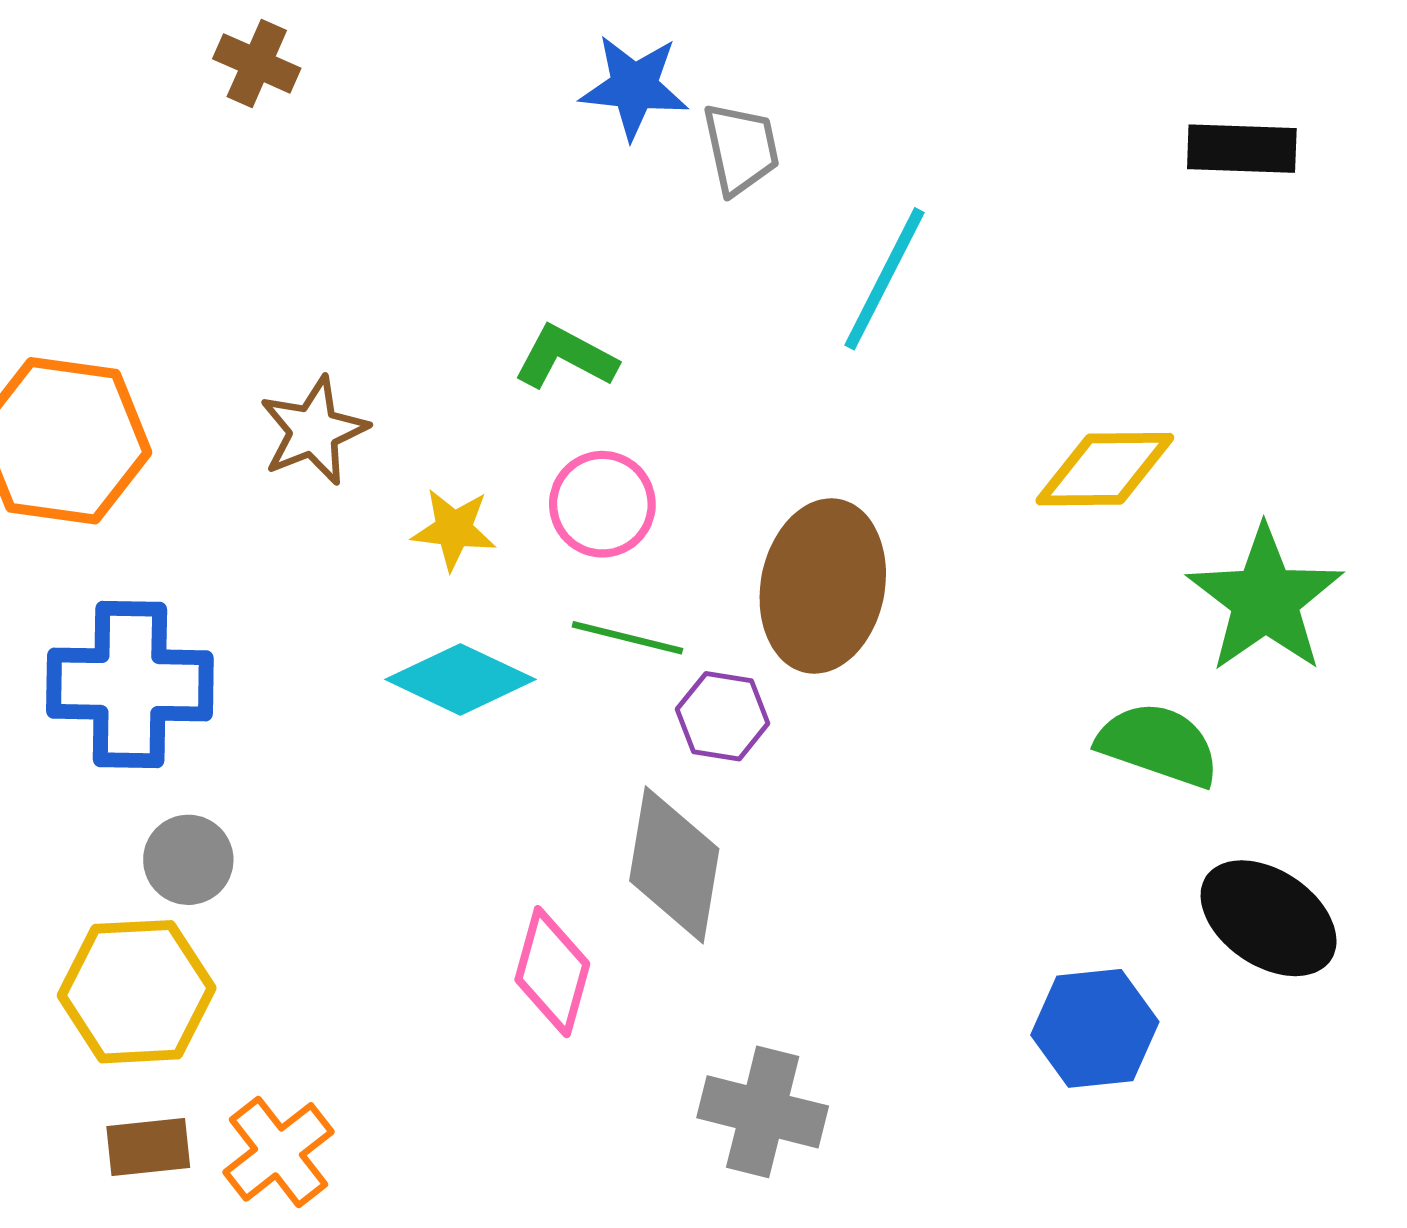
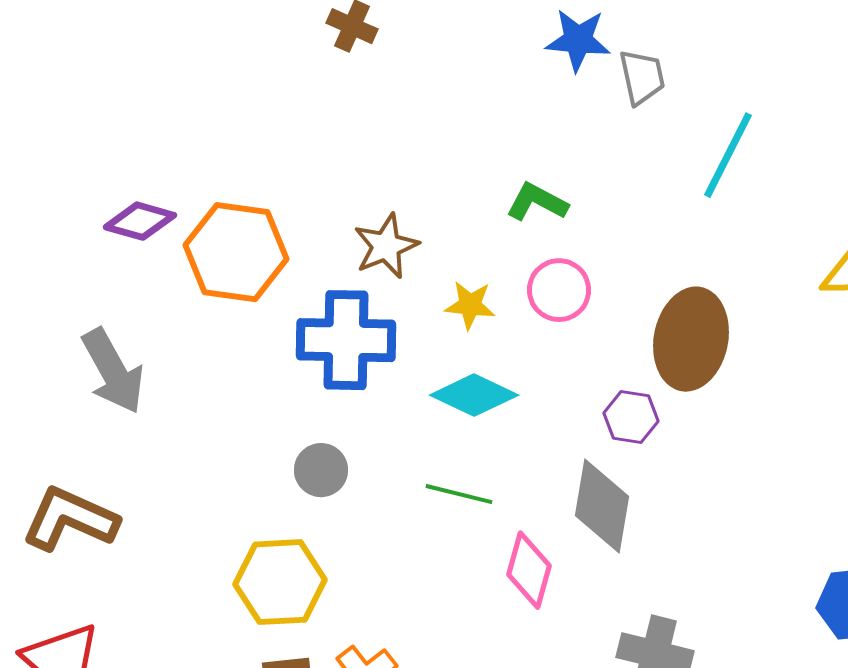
green line: (627, 638) -> (459, 494), moved
blue cross: (130, 685) -> (346, 340), moved
gray circle: (188, 860) -> (321, 470), moved

